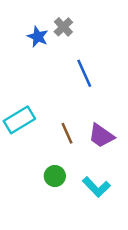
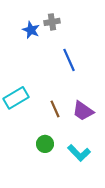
gray cross: (63, 27) -> (52, 22), turned 35

